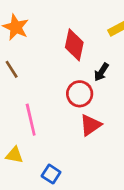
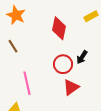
black arrow: (101, 72) -> (82, 57), moved

